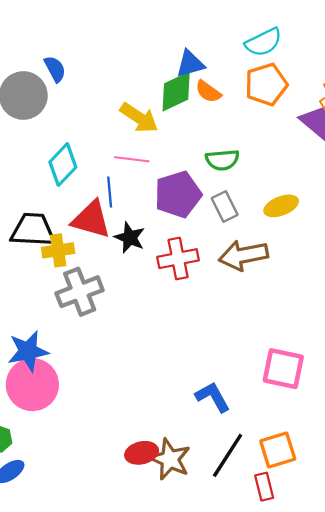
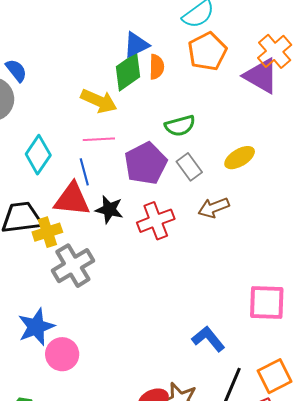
orange semicircle: (208, 92) -> (157, 67), turned -115
brown arrow: (243, 255) -> (214, 208), size x0.7
pink circle: (32, 385) -> (62, 354), moved, size x0.7

